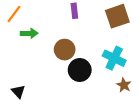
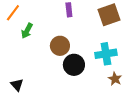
green arrow: (29, 33) -> (27, 31), turned 119
cyan cross: (114, 58) -> (106, 54), turned -35

